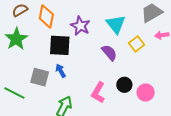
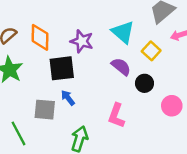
black circle: (124, 85) -> (144, 83), moved
green line: (14, 93) -> (19, 133), turned 45

